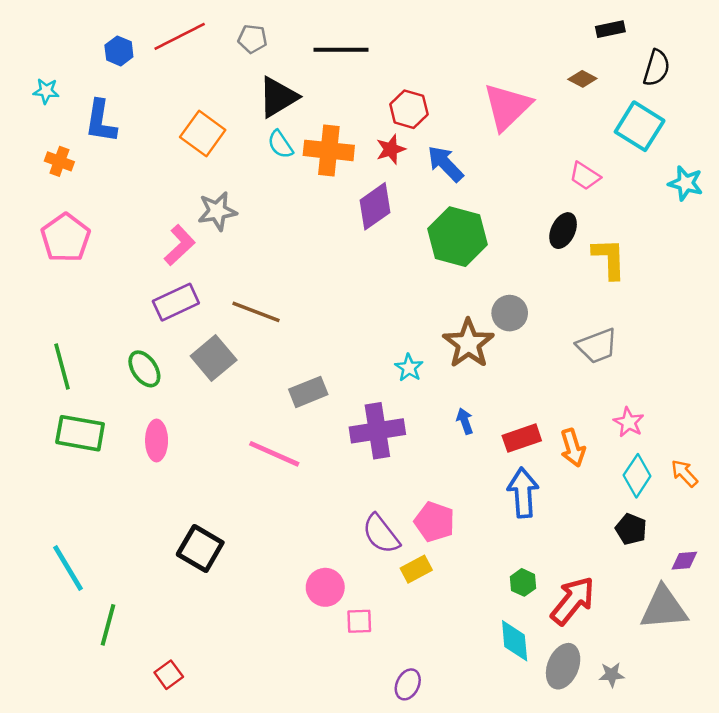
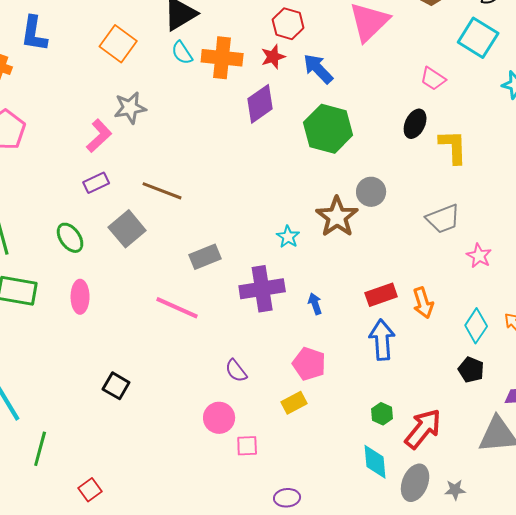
purple rectangle: (176, 302) -> (96, 183), size x0.7
blue arrow: (465, 421) -> (315, 304), moved
pink star: (629, 422) -> (479, 256), moved
purple semicircle: (381, 534) -> (236, 371), moved, size x0.7
black square: (200, 548) -> (116, 386), size x0.7
purple ellipse: (408, 684) -> (287, 498), turned 60

